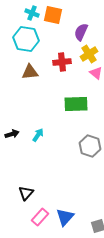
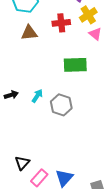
gray hexagon: (90, 146) -> (61, 105), moved
black triangle: (26, 193) -> (22, 163), moved

